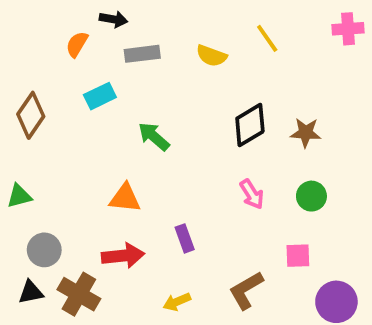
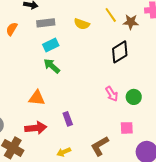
orange semicircle: (77, 44) -> (12, 29), moved
cyan rectangle: (100, 96) -> (51, 45), moved
black diamond: (250, 125) -> (120, 52), moved
brown star: (306, 133) -> (131, 22), moved
pink arrow: (252, 194) -> (112, 94), moved

